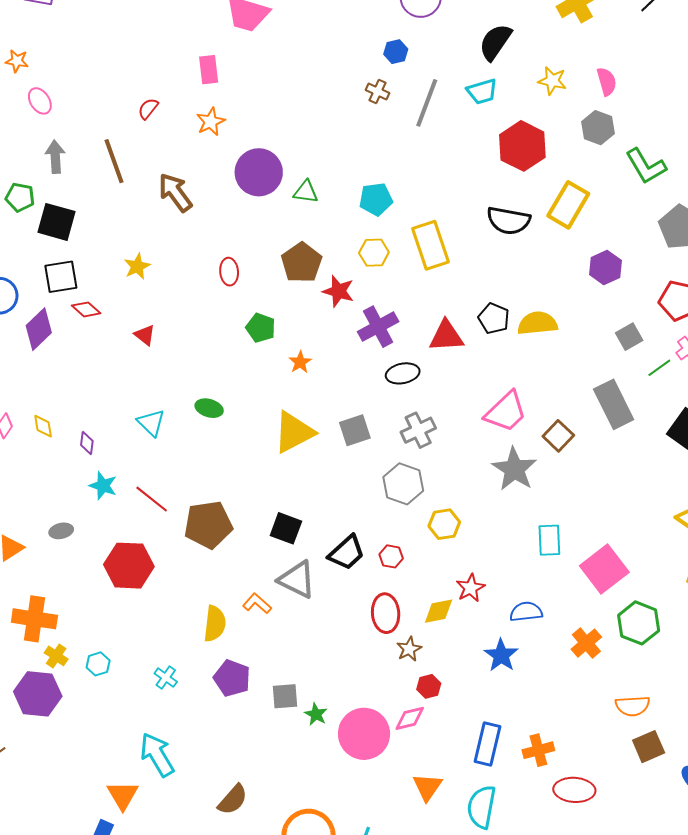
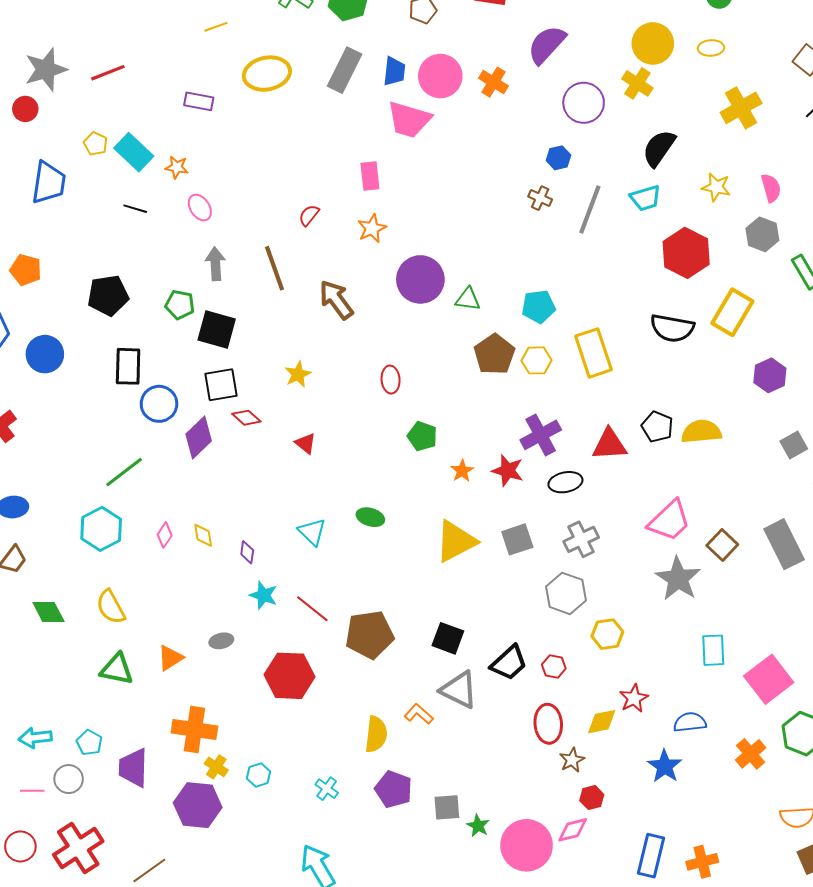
brown pentagon: (302, 263) -> (494, 354), moved
red star: (338, 291) -> (508, 471), moved
gray rectangle: (614, 404) -> (784, 544), moved

